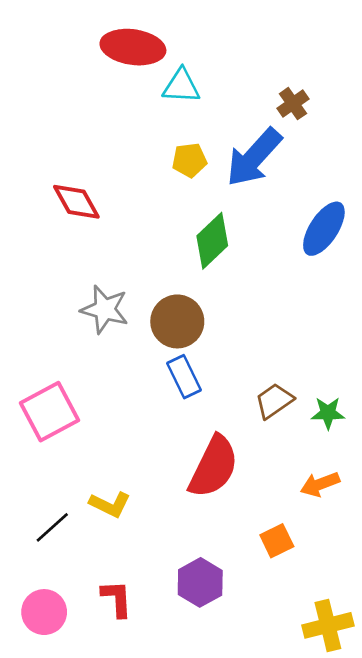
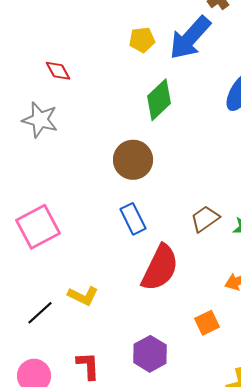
red diamond: (76, 202) -> (58, 71), size x0.7
gray star: (105, 309) -> (40, 120), moved
blue rectangle: (184, 377) -> (133, 219), moved

